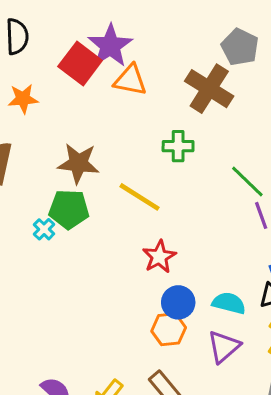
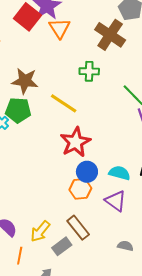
orange triangle: (130, 80) -> (59, 28), turned 45
red star: (159, 257) -> (75, 142), size x1.4
purple triangle: (224, 347) -> (116, 201), turned -45

